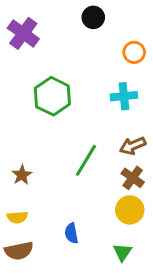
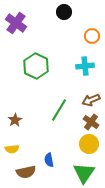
brown semicircle: (19, 251) -> (26, 172), moved
green triangle: (122, 252) -> (84, 173), size x1.6

